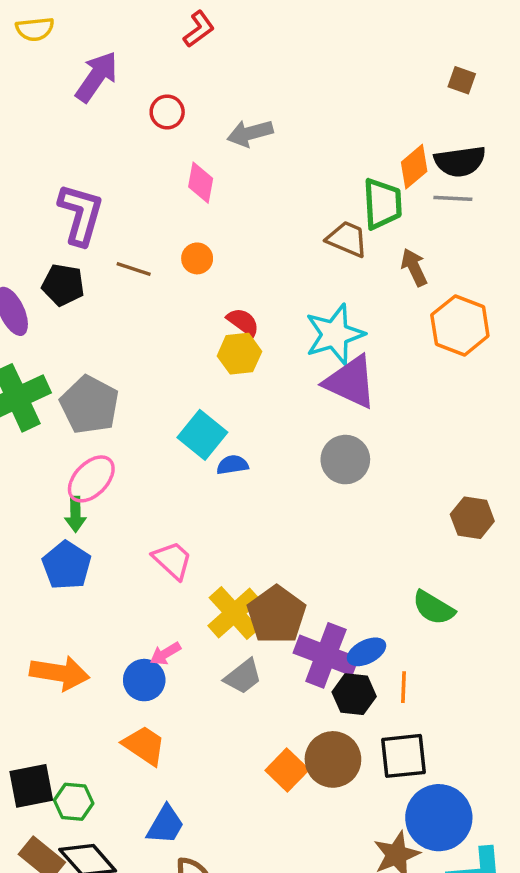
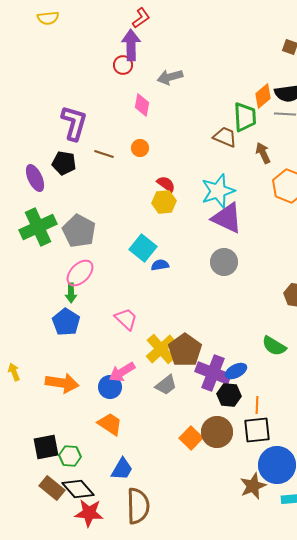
purple arrow: (97, 77) -> (131, 45), moved, turned -36
pink arrow: (165, 654) -> (122, 372), size x1.5
orange line: (404, 687) -> (257, 405), moved

